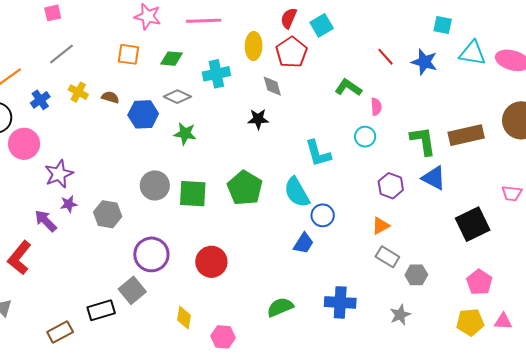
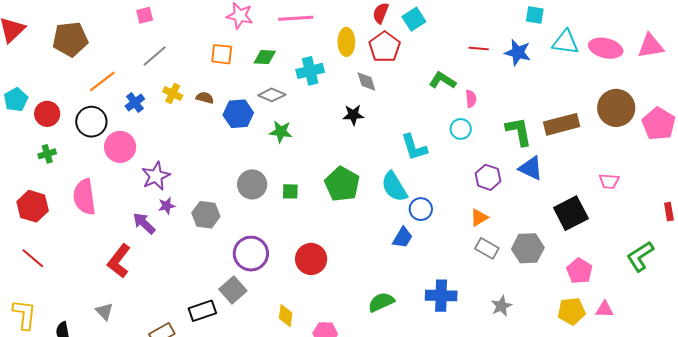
red line: (385, 57) -> (479, 48), turned -42
green square: (193, 194) -> (290, 191), size x0.6
gray hexagon: (416, 275) -> (528, 248), moved, size x1.4

